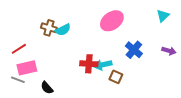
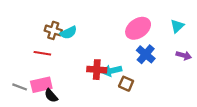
cyan triangle: (163, 16) -> (177, 26), moved
pink ellipse: (112, 21) -> (138, 28), moved
red line: (19, 49) -> (42, 53), moved, turned 42
pink rectangle: (27, 68) -> (41, 85), moved

